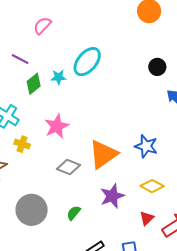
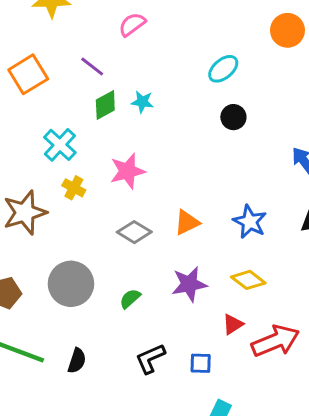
cyan ellipse: (87, 62) -> (223, 69), moved, size x0.7
black circle: (157, 67) -> (233, 117), moved
orange triangle: (103, 154) -> (187, 222), size x0.6

